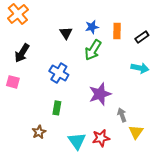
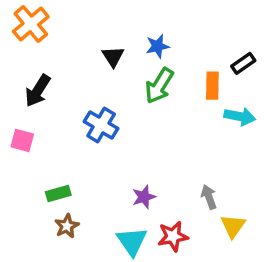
orange rectangle: (117, 31) -> (212, 86), moved
purple star: (100, 94) -> (144, 197), moved, size x0.6
green rectangle: (57, 108) -> (58, 193), moved, turned 64

